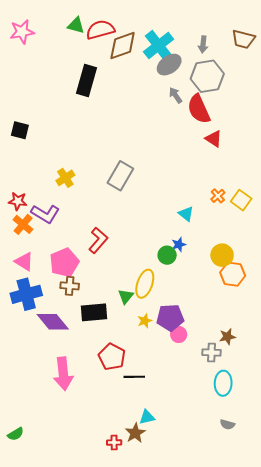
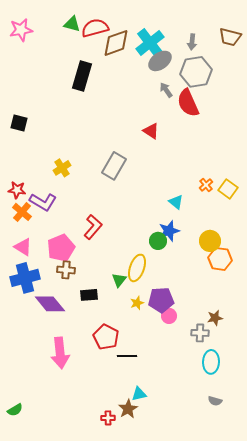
red triangle: (214, 139) -> (151, 131), moved
blue star: (179, 245) -> (169, 231), size x1.5
black rectangle: (94, 312) -> (89, 295), size x0.7

